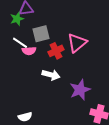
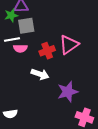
gray square: (41, 34) -> (26, 26), moved
white line: (20, 43) -> (12, 40), turned -49

